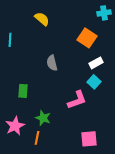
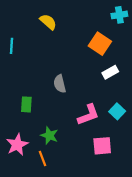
gray semicircle: (52, 63) -> (60, 84), moved
cyan square: (94, 82) -> (117, 111), moved
orange line: (37, 138) -> (42, 158), turned -32
pink square: (89, 139) -> (102, 146), moved

